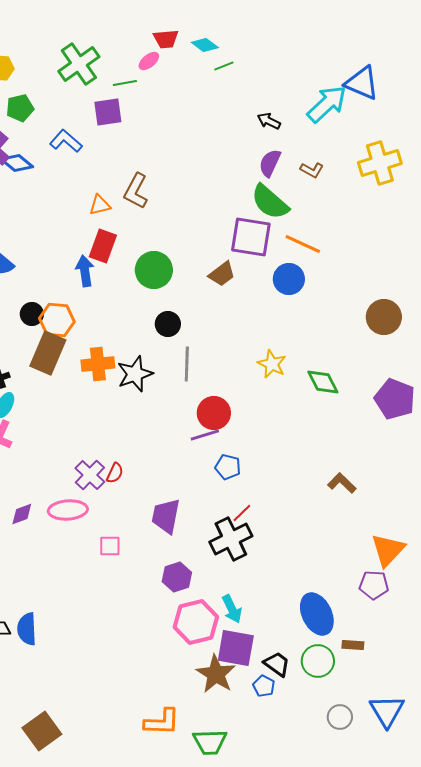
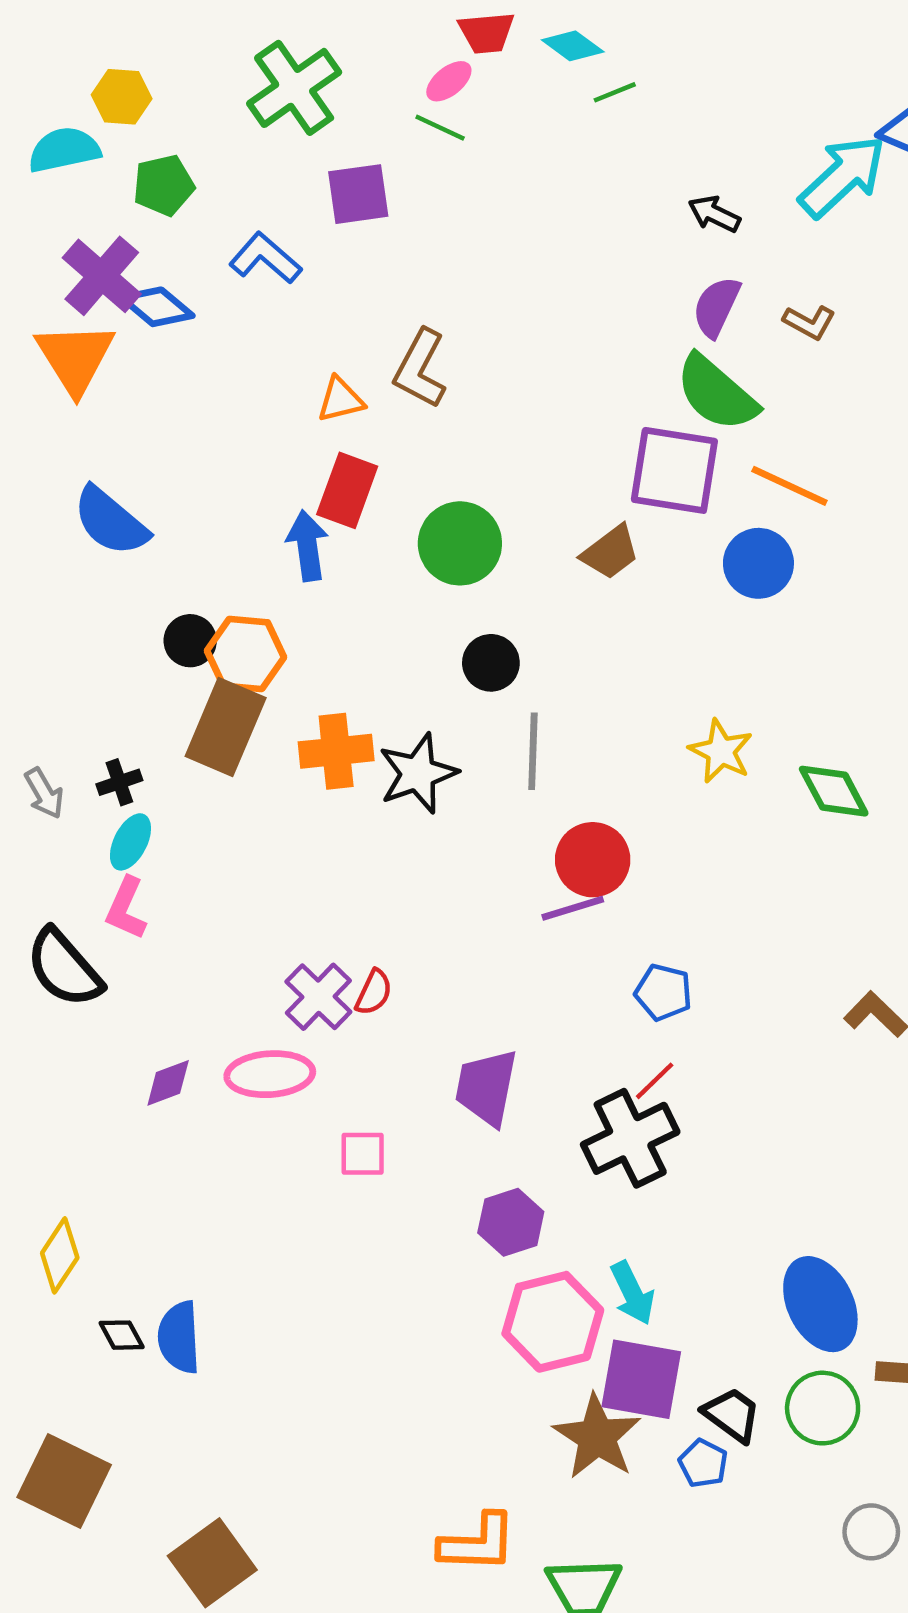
green line: (125, 83) -> (440, 128), moved, turned 35
blue pentagon: (228, 467) -> (663, 992), moved

